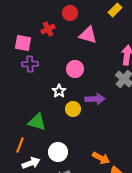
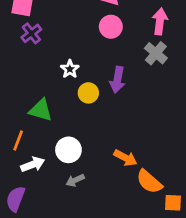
purple cross: (30, 64) -> (31, 33), turned -35
pink circle: (75, 69) -> (111, 27), moved
purple arrow: (95, 99) -> (117, 80), turned 102

